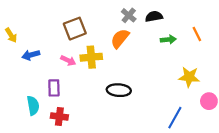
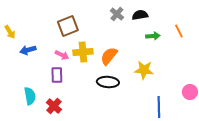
orange semicircle: (120, 38) -> (109, 56), moved
yellow star: (189, 77) -> (144, 70), moved
purple rectangle: (54, 88) -> (57, 75), moved
red cross: (59, 117) -> (54, 106), turned 35
blue line: (175, 118) -> (159, 107), turned -30

